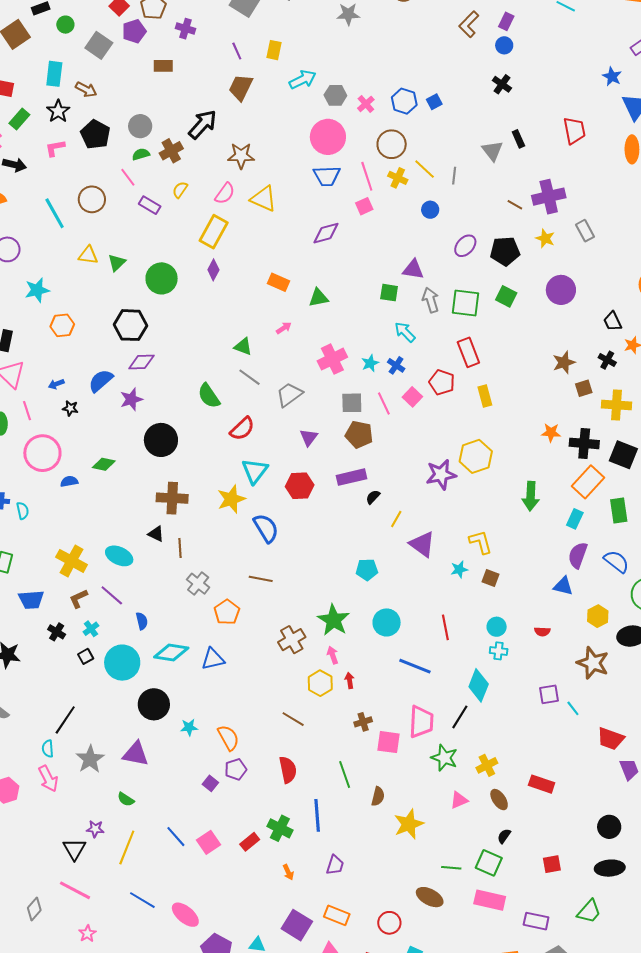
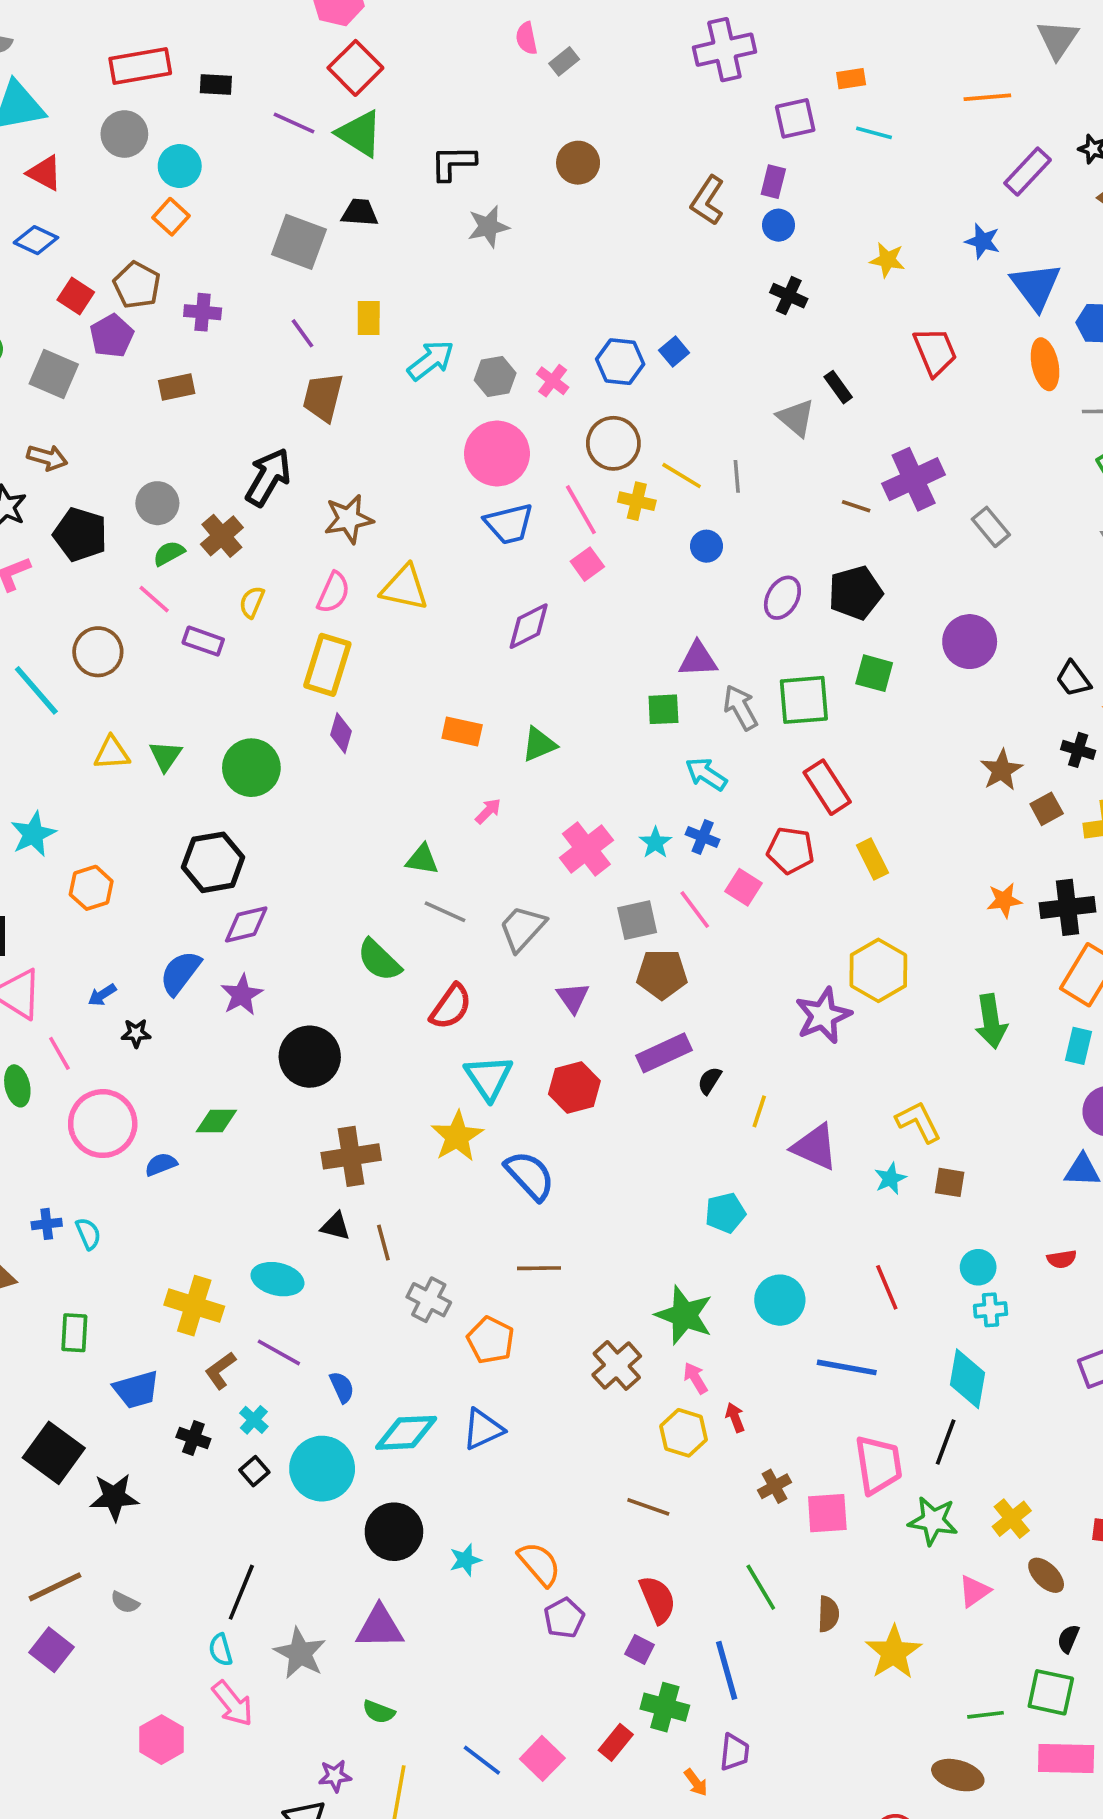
yellow star: (545, 238) -> (887, 260), moved
purple square: (210, 783) -> (640, 1649), moved
purple trapezoid: (335, 865) -> (735, 1752), moved

